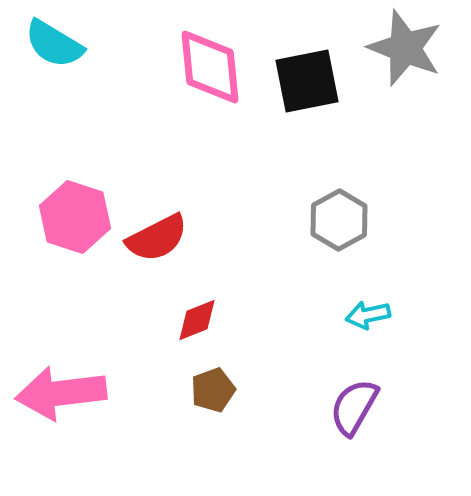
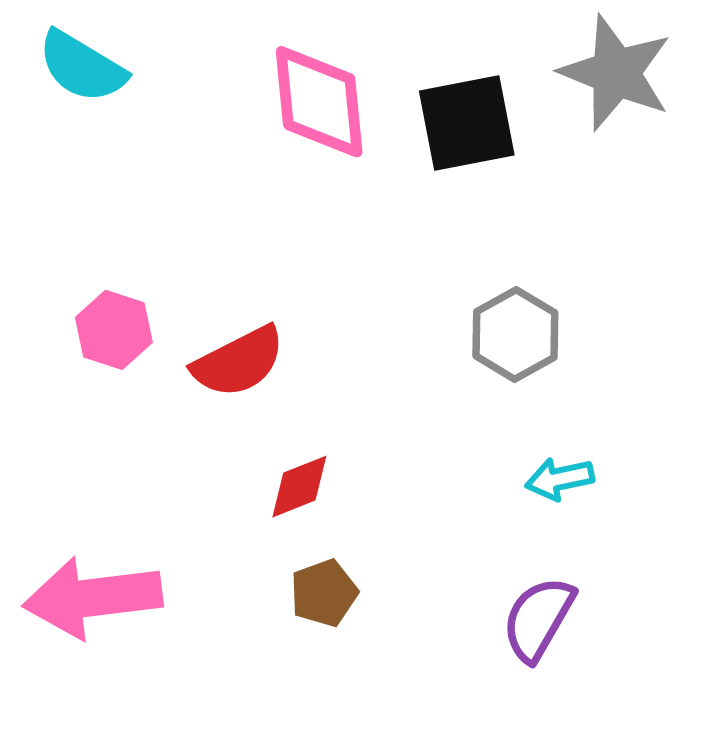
pink hexagon: (75, 217) -> (114, 330), size x0.7

